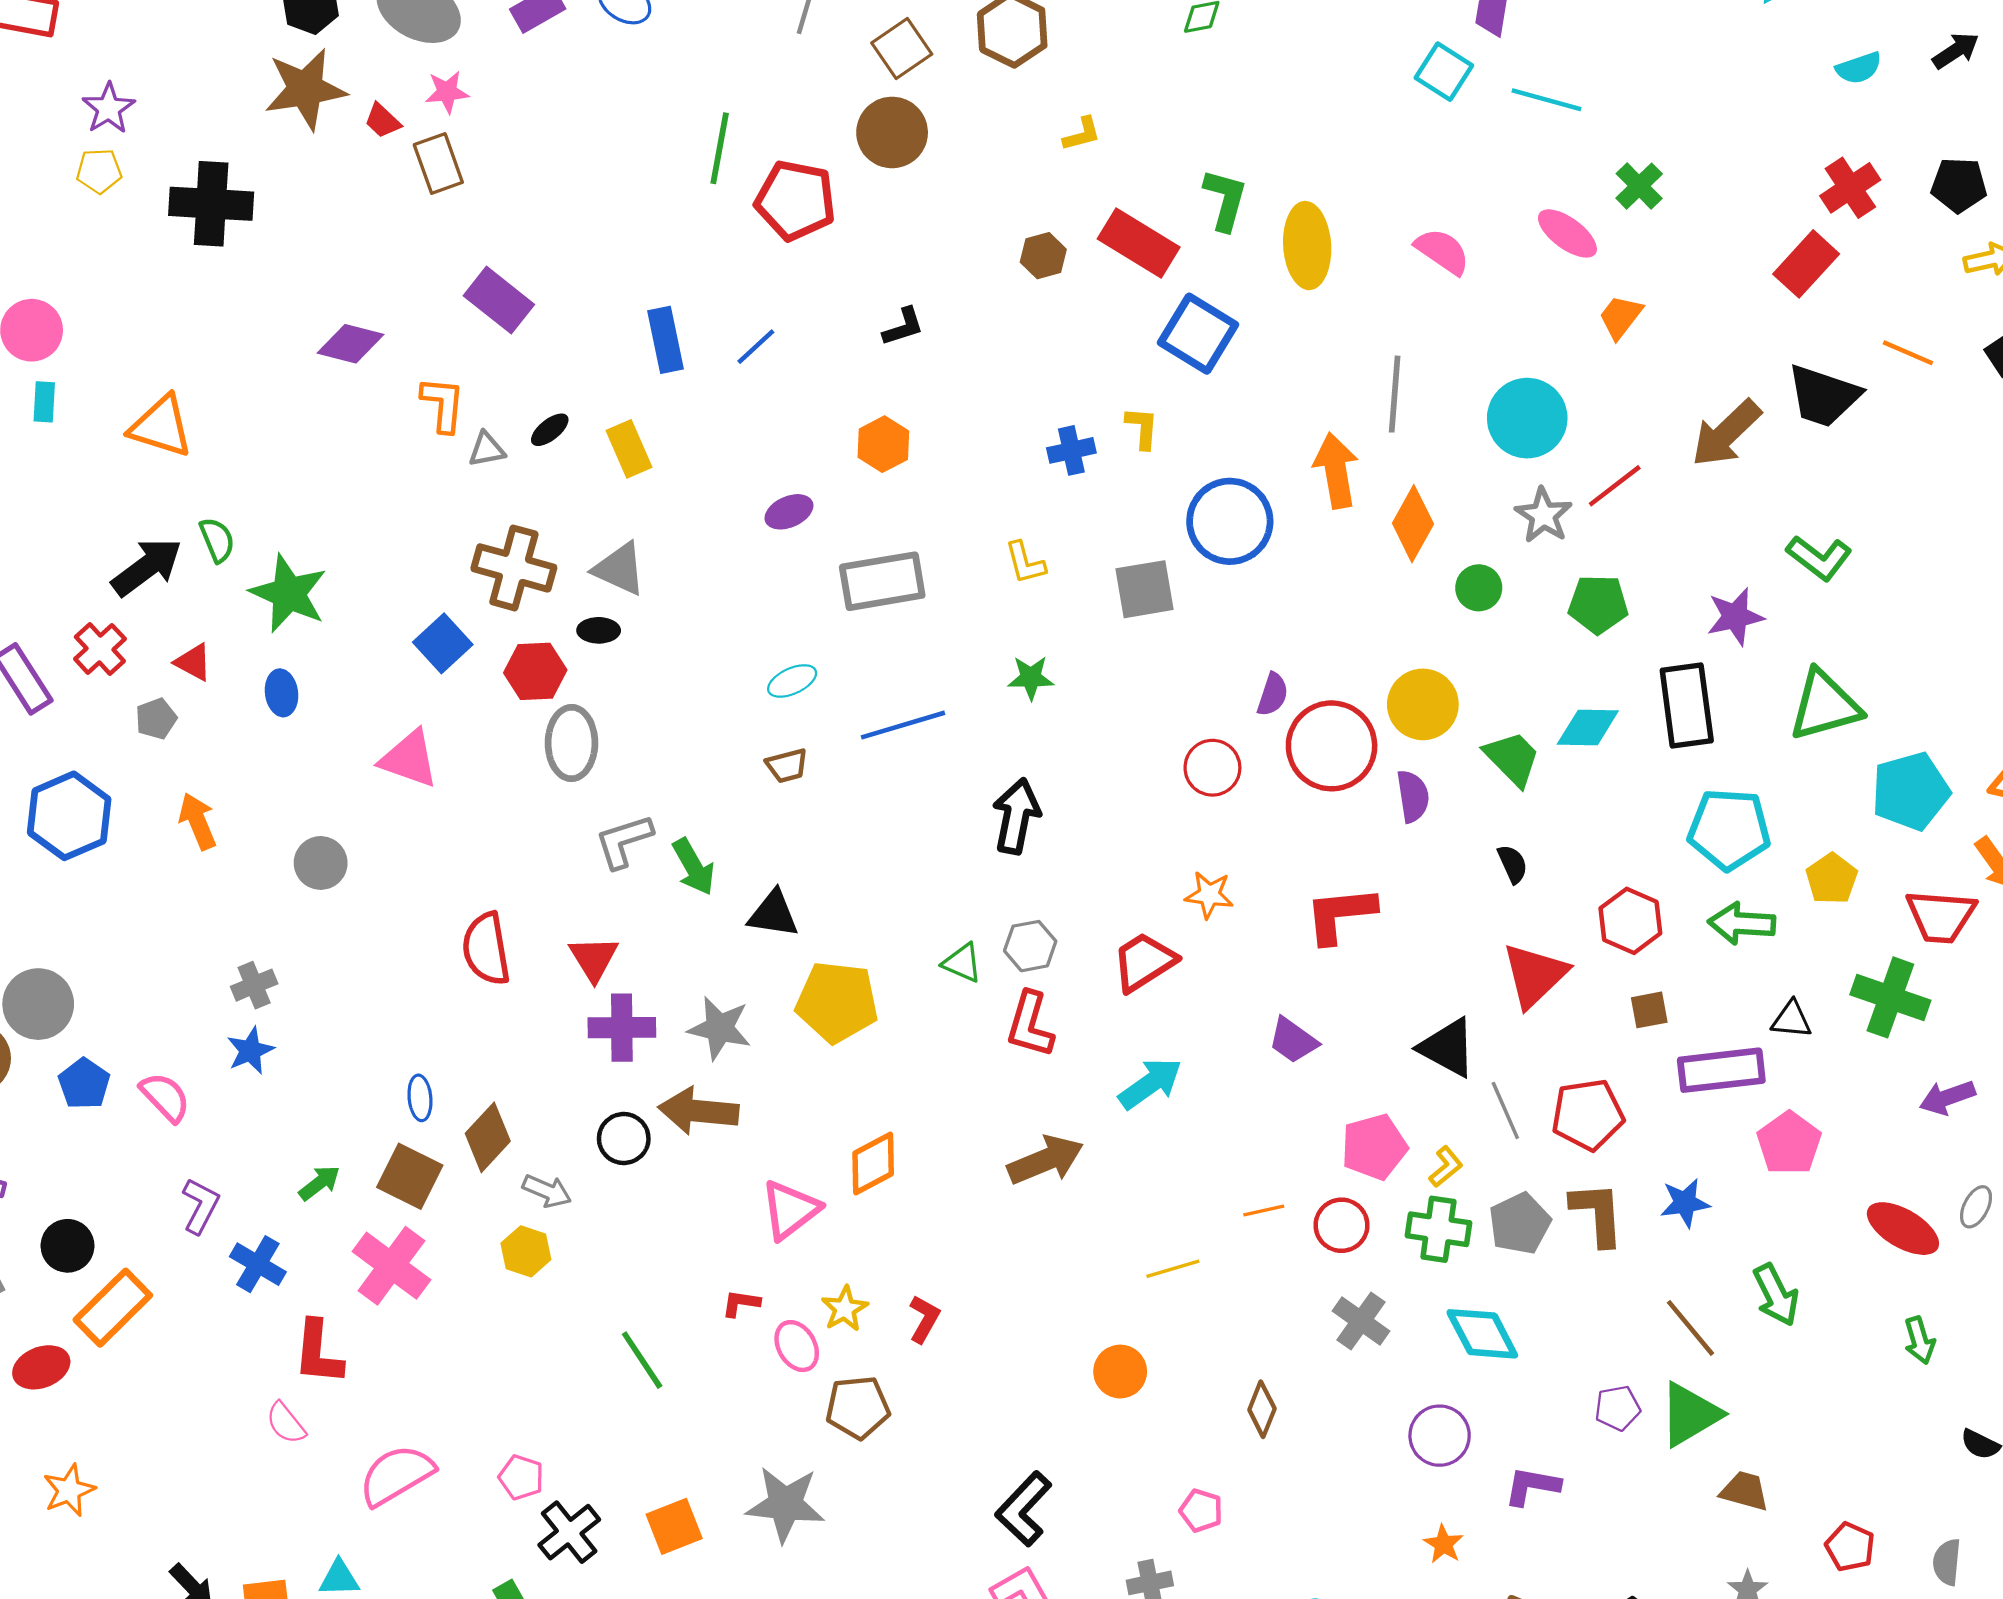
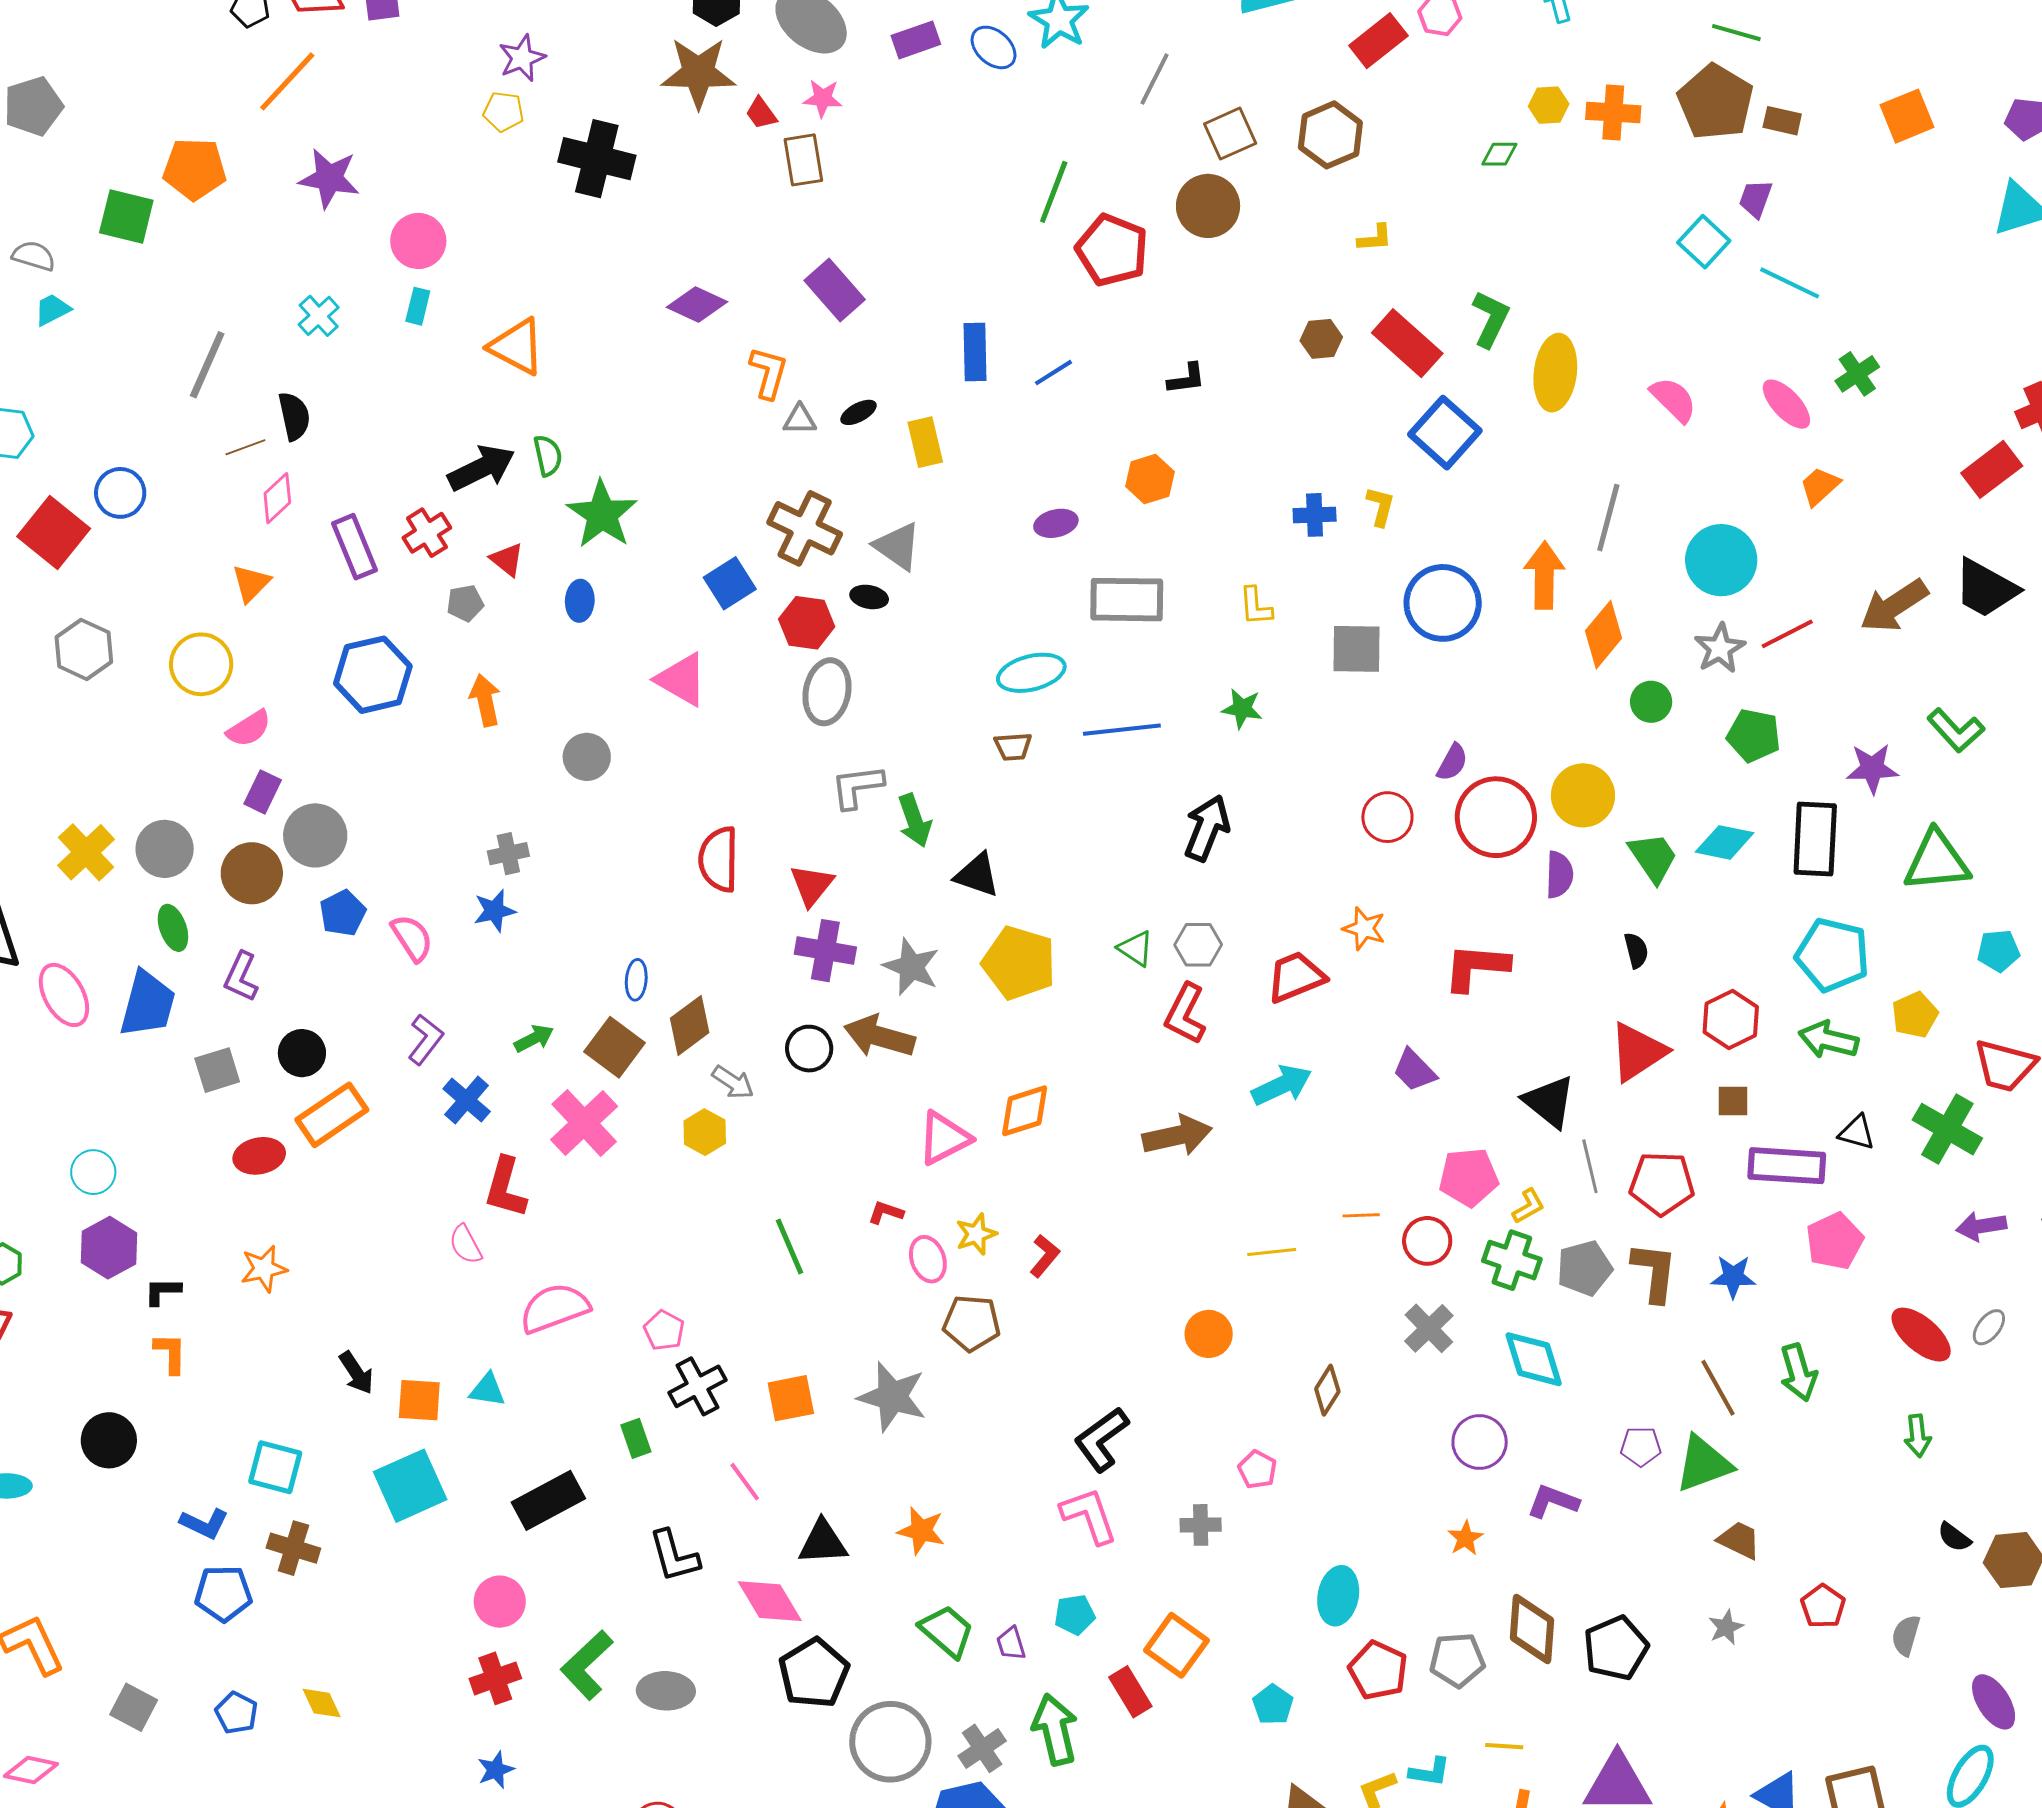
cyan ellipse: (792, 681) -> (1031, 673), size x1.5
cyan pentagon: (1911, 791) -> (1998, 951), size x0.6

